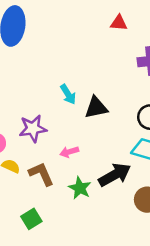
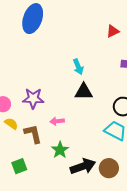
red triangle: (119, 23) -> (113, 31), turned -40
cyan arrow: (68, 94) -> (78, 67), moved
black arrow: (115, 175) -> (83, 166), moved

